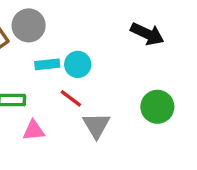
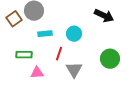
cyan circle: (78, 64) -> (74, 34), moved
red line: (71, 98) -> (59, 54), turned 72

